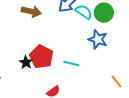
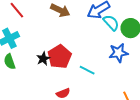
blue star: (98, 39) -> (118, 53), turned 30

